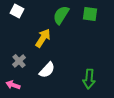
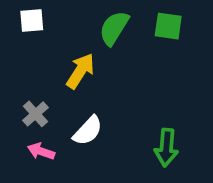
white square: (17, 11) -> (32, 20), turned -32
pink arrow: (13, 85) -> (41, 151), moved

